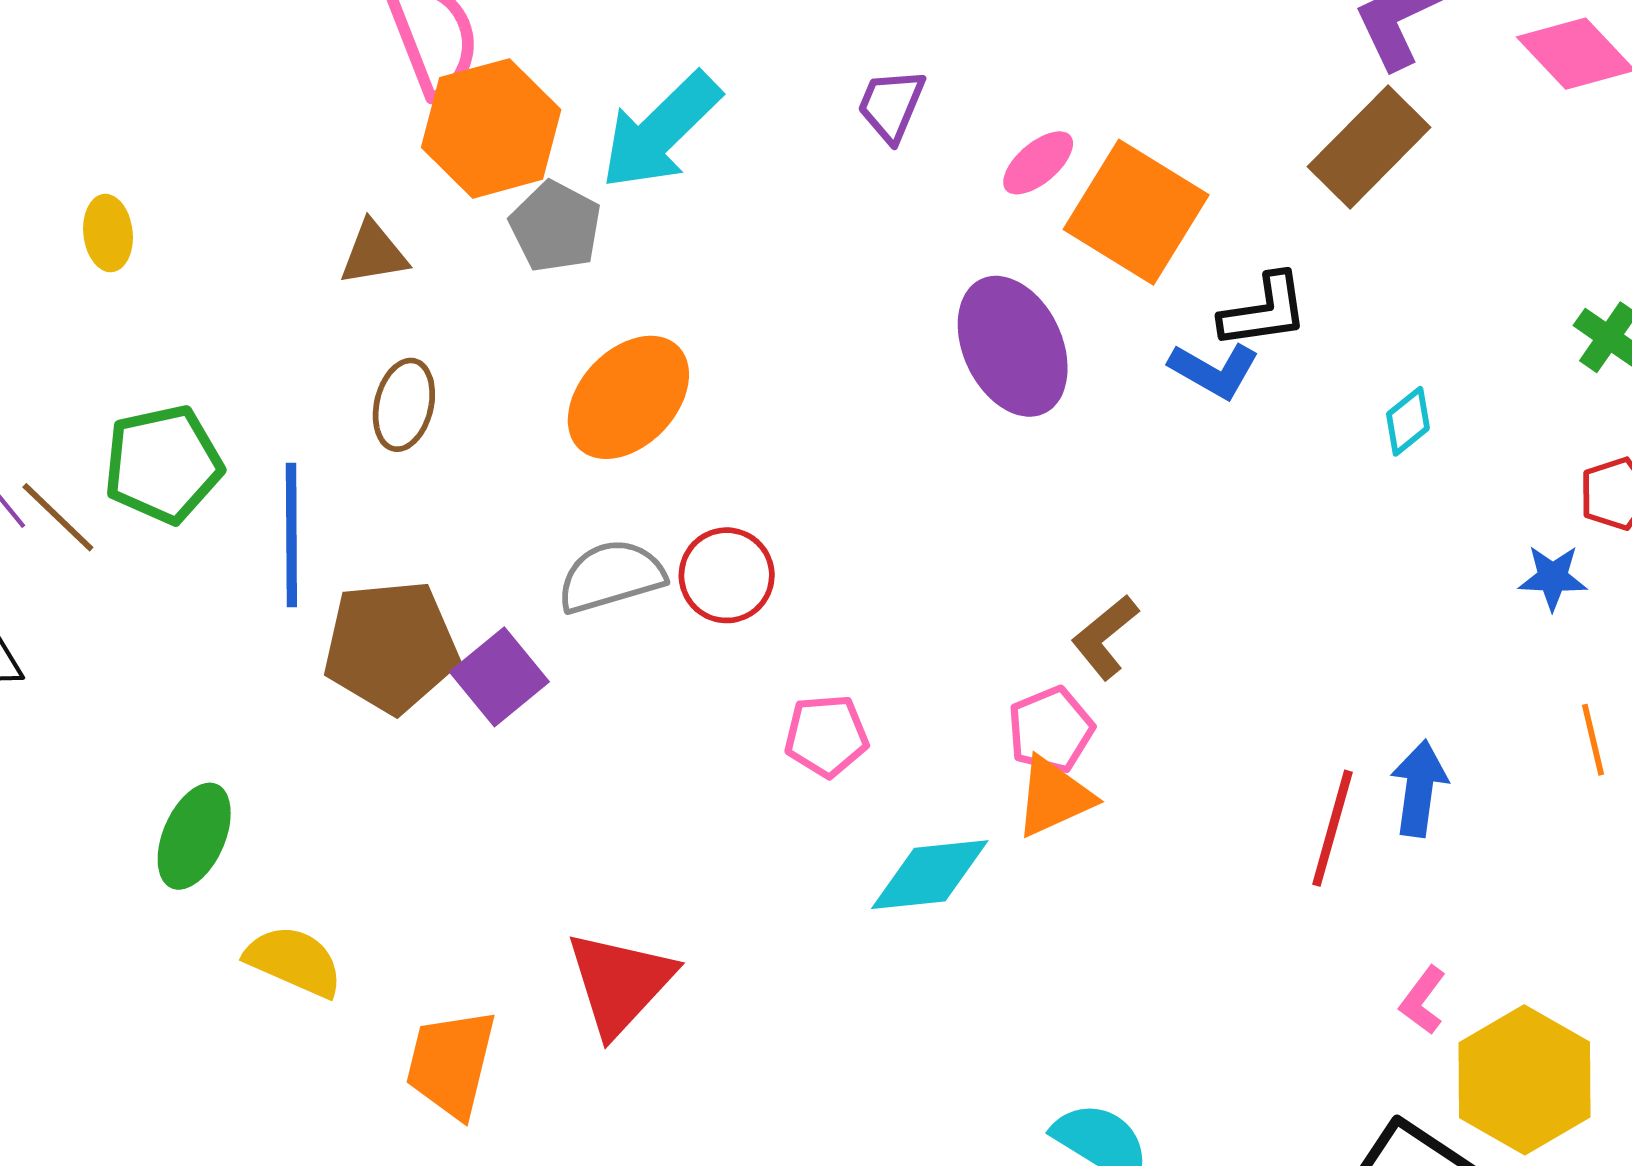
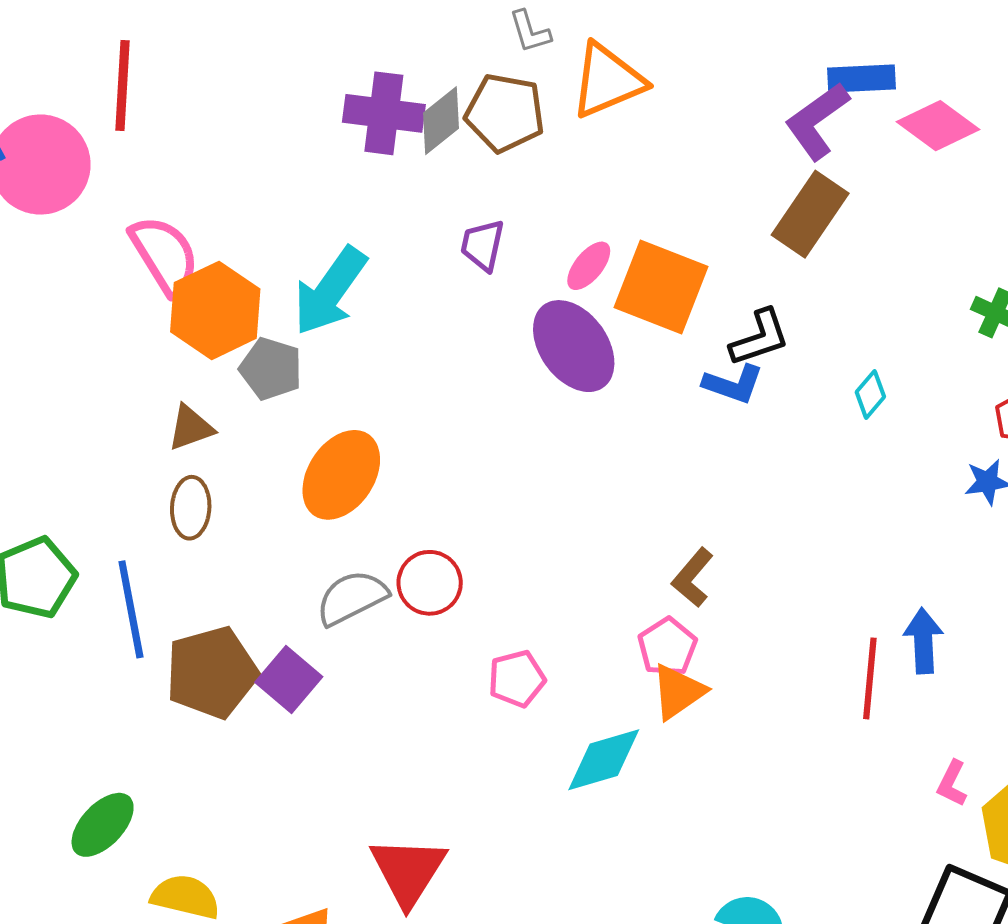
brown triangle: (374, 253) -> (191, 428), moved
purple ellipse: (1013, 346) -> (574, 346), moved
green ellipse: (194, 836) -> (103, 825), turned 30

